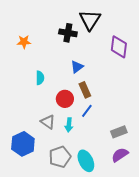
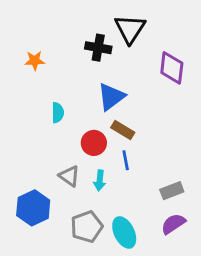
blue triangle: (77, 67) -> (111, 97), size x1.5
brown rectangle: (85, 90) -> (123, 130), turned -35
blue line: (87, 111) -> (126, 160), turned -48

